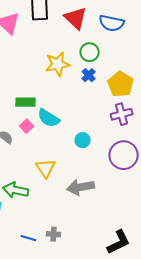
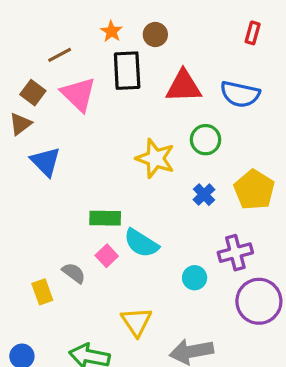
red triangle: (76, 18) -> (184, 86), turned -45
yellow star: (58, 64) -> (155, 158), turned 30
blue cross: (89, 75) -> (204, 195), moved
purple cross: (122, 114) -> (235, 253), moved

